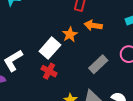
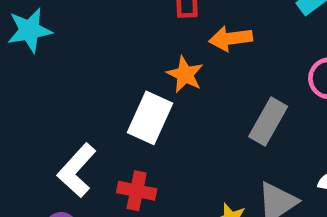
red cross: (49, 71) -> (137, 191), moved

